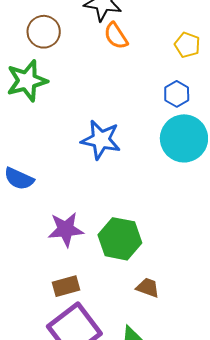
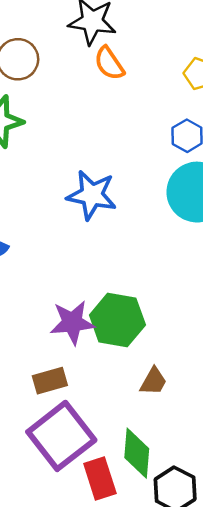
purple star: (66, 229) -> (72, 323), moved
brown trapezoid: (148, 288) -> (153, 381), turned 100

